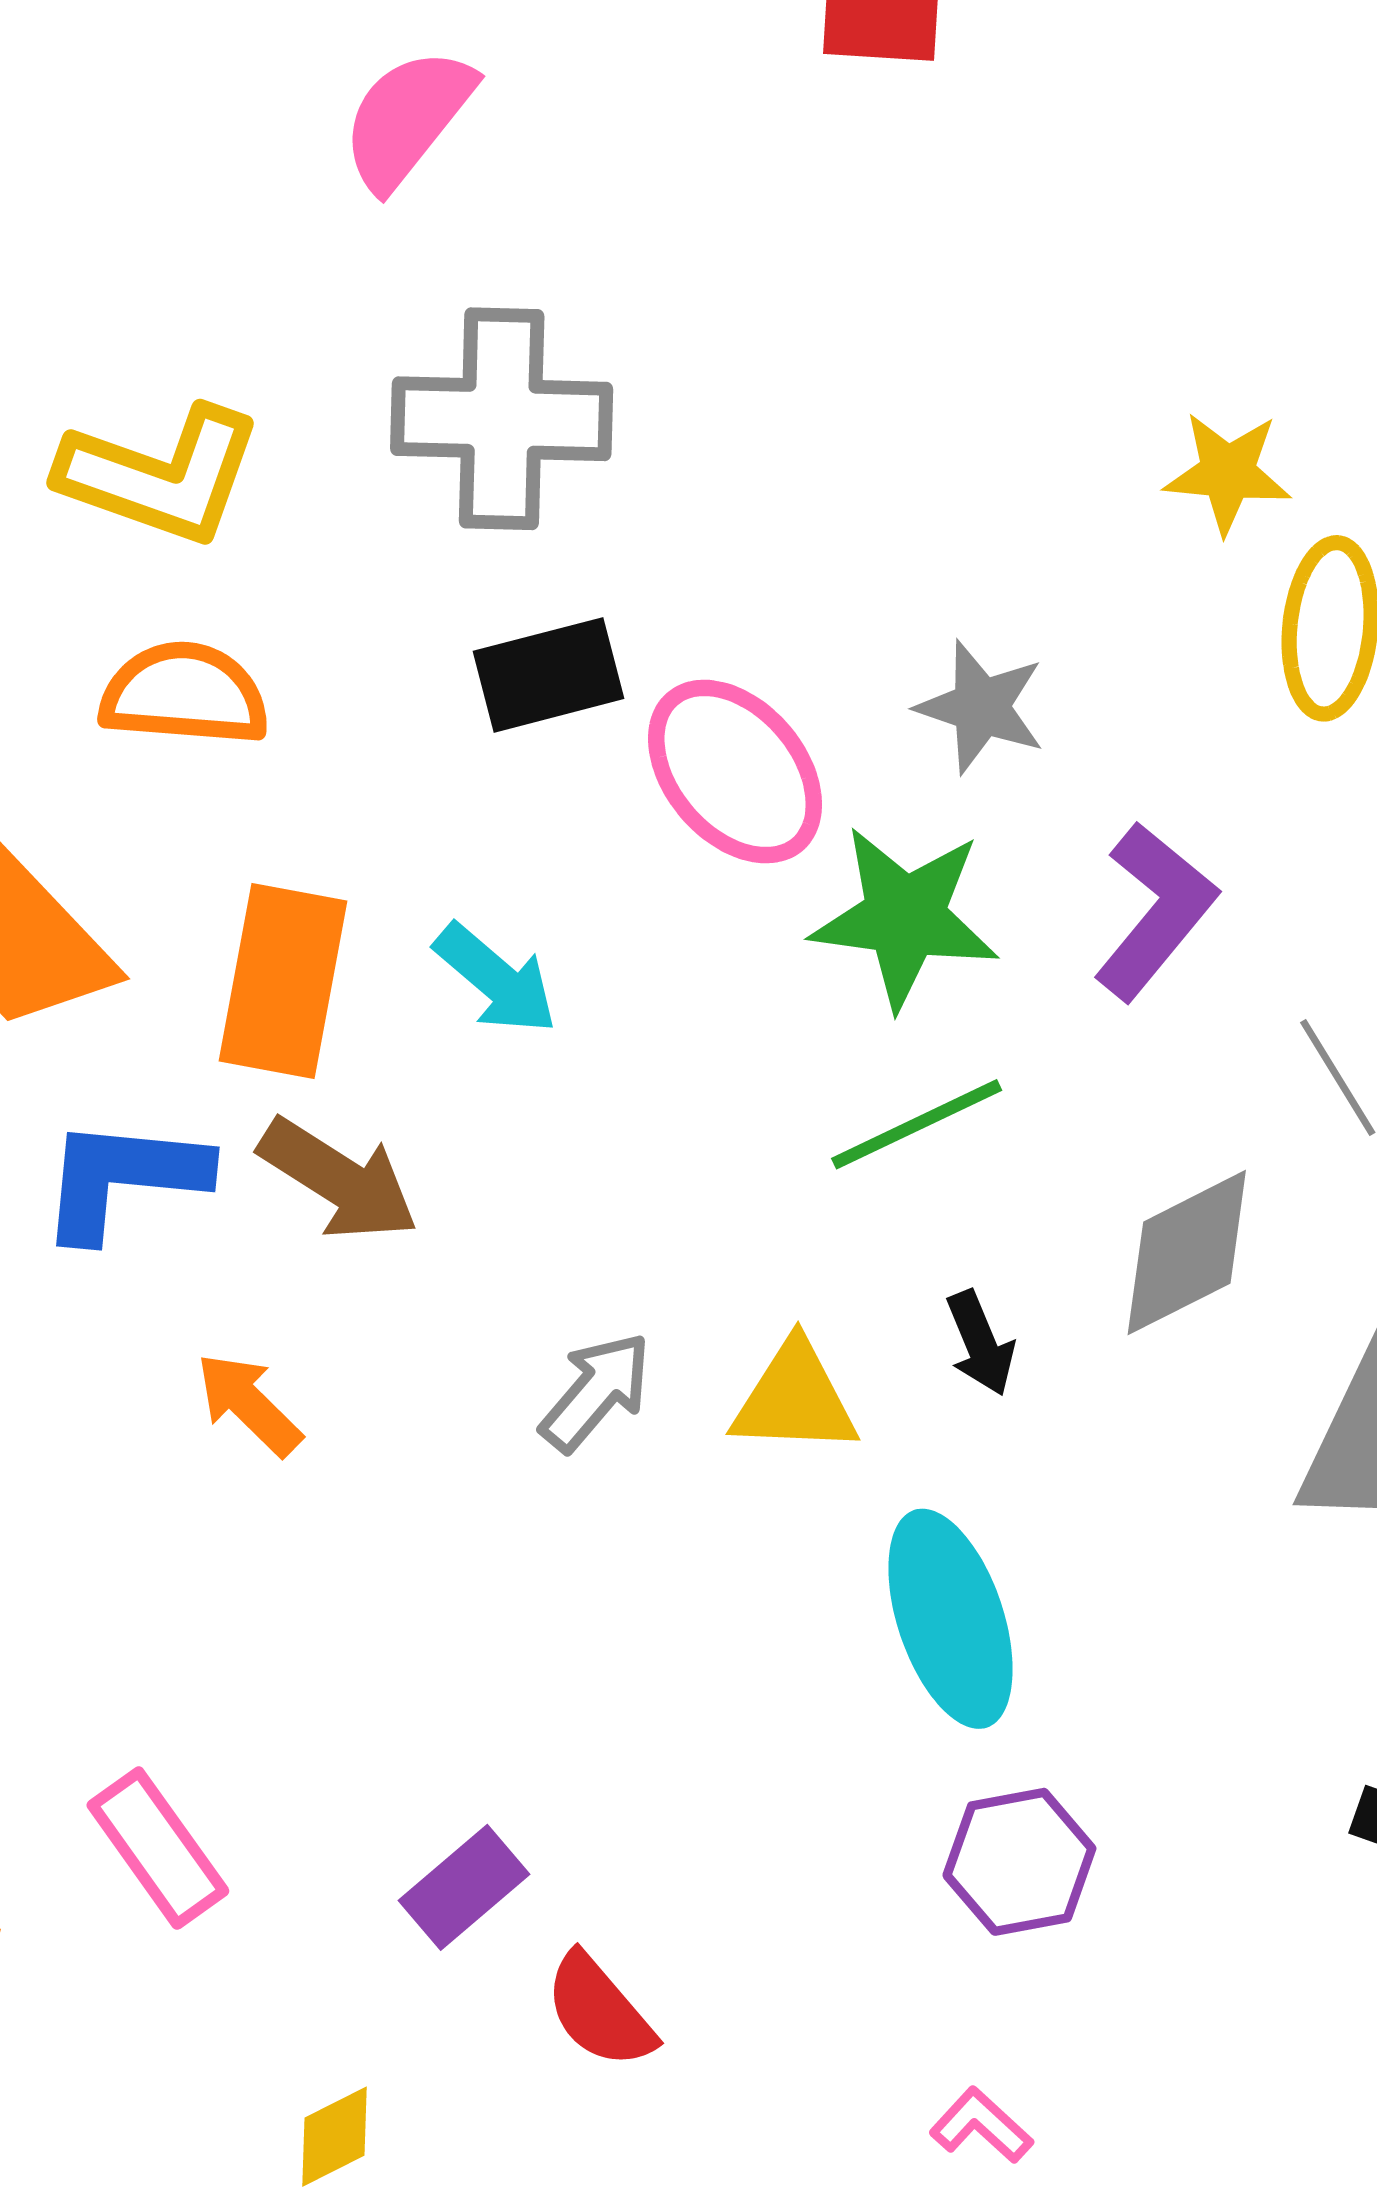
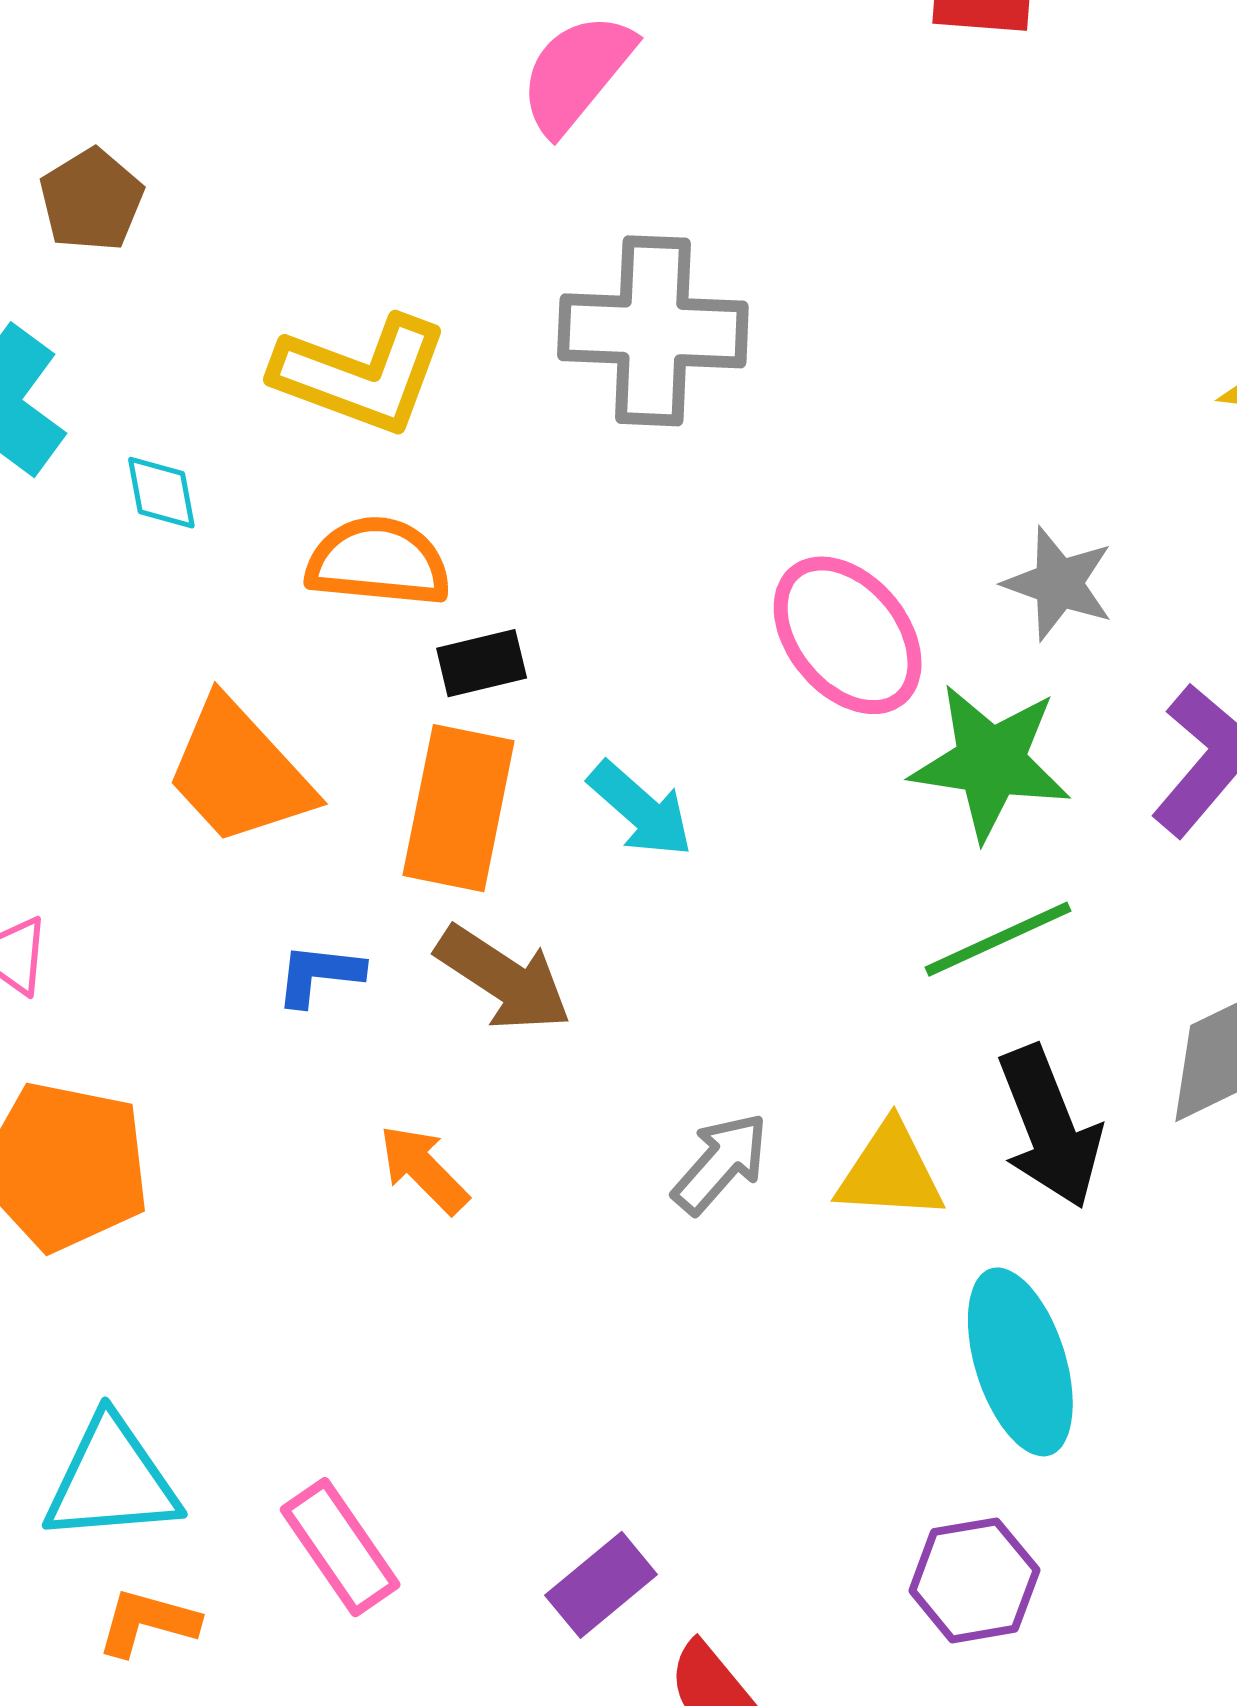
black rectangle: (549, 675) -> (482, 663), moved, size x0.7
blue L-shape: (123, 1178) -> (319, 975), size x0.6
black arrow: (980, 1343) -> (1050, 1127), size x1.8
purple hexagon: (1019, 1862) -> (974, 1580), moved

